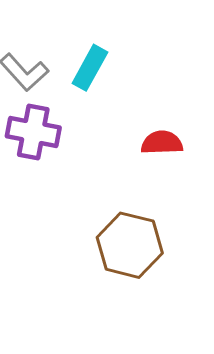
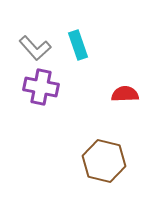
cyan rectangle: (90, 68) -> (78, 45), turned -48

